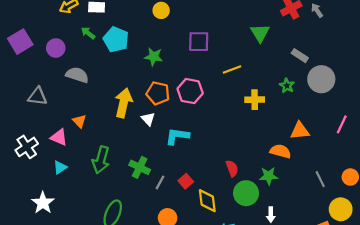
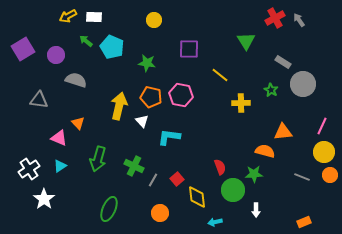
yellow line: (232, 70) -> (220, 75), turned 60
white cross: (27, 147) -> (29, 169), moved
gray line: (320, 179) -> (302, 177), turned -42
yellow circle: (341, 209) -> (324, 152), moved

